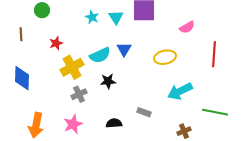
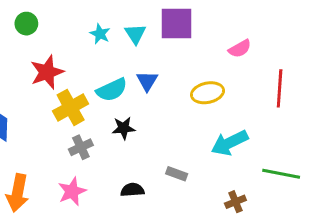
red star: (56, 43) -> (47, 72), size x1.6

